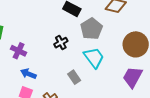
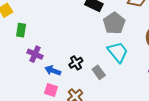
black cross: (61, 43) -> (76, 63), moved
purple cross: (19, 51) -> (35, 54), moved

